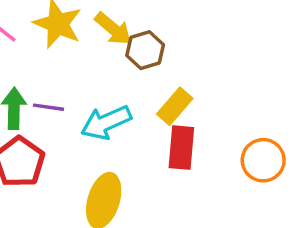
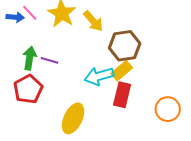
brown hexagon: (145, 50) -> (125, 46), moved, size x1.4
cyan arrow: (106, 122) -> (99, 76), moved

